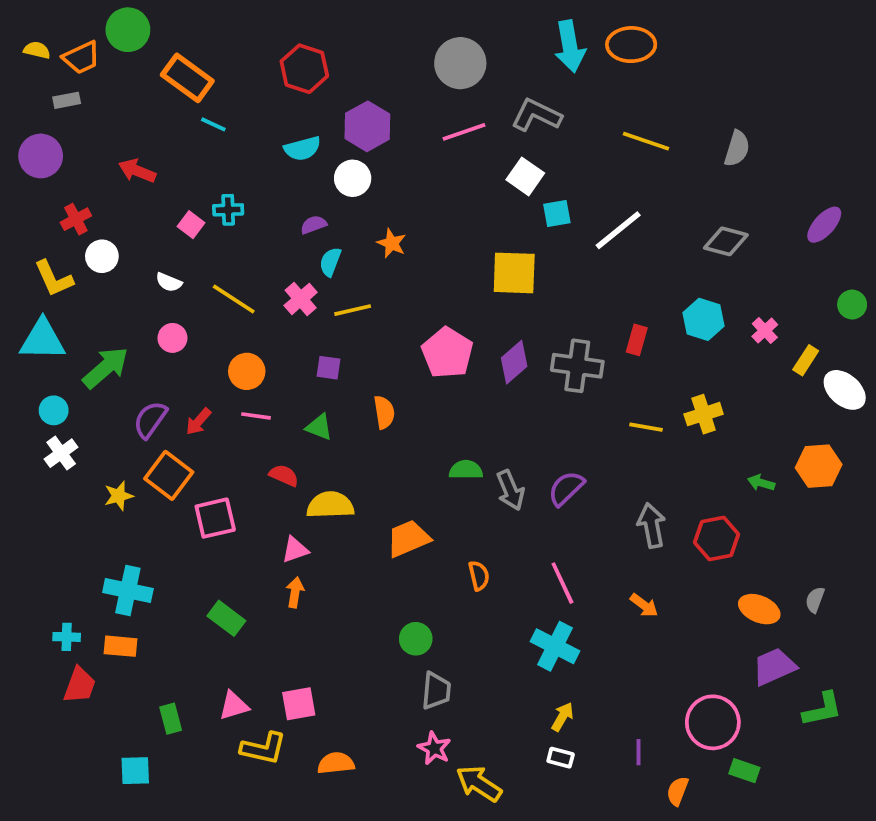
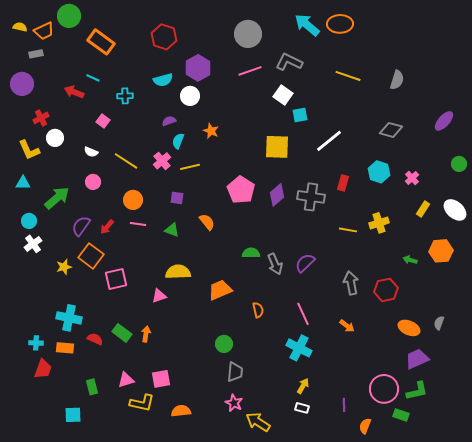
cyan arrow: (570, 46) -> (307, 25), turned 140
cyan line: (213, 124) -> (93, 78), moved
cyan cross: (228, 210) -> (125, 96), moved
white line: (618, 230) -> (329, 141), moved
cyan triangle: (42, 340) -> (23, 183), size x0.6
yellow rectangle: (806, 360) -> (423, 209), moved
orange semicircle: (384, 412) -> (207, 222), turned -30
red semicircle: (284, 475) -> (95, 339), moved
orange arrow: (295, 592) -> (146, 334), moved
green L-shape: (822, 709) -> (417, 391), moved

